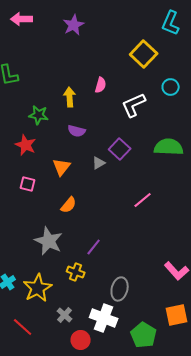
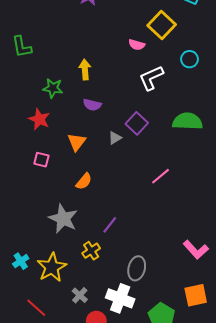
pink semicircle: (101, 85) -> (137, 45), moved, turned 91
yellow cross: (76, 272) -> (91, 251), turned 36

